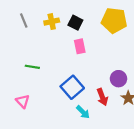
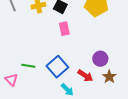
green line: (32, 67) -> (28, 66), moved
red arrow: (102, 97) -> (85, 76), turned -35

